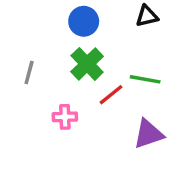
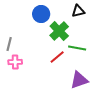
green cross: (87, 64) -> (59, 31), moved
pink cross: (65, 117) -> (15, 62), moved

